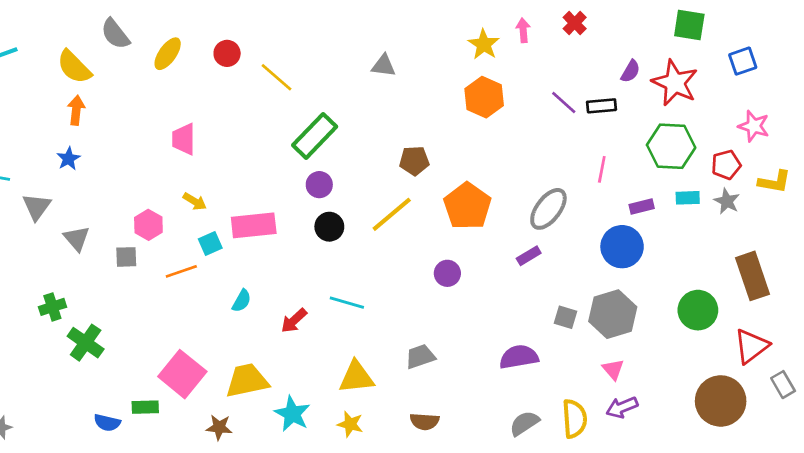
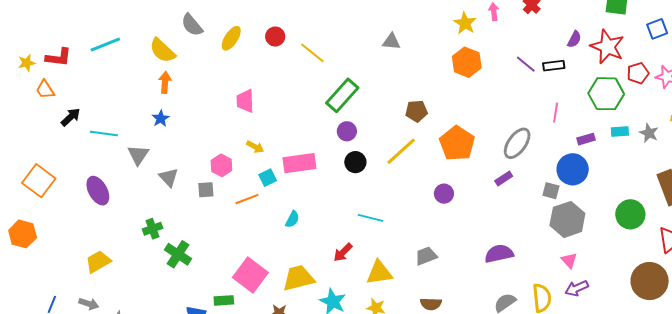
red pentagon: (726, 165) -> (638, 73), moved
gray square: (565, 317) -> (551, 191), moved
red arrow: (294, 321) -> (343, 252), moved

